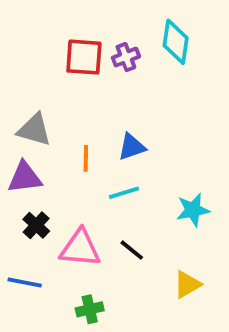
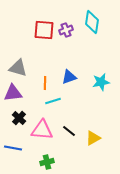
cyan line: (124, 193) -> (53, 101), moved
cyan star: (193, 210) -> (101, 82), moved
yellow triangle: (187, 284) -> (93, 138), moved

